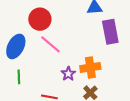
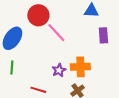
purple rectangle: (110, 32) -> (103, 35), size x0.7
pink line: (50, 44) -> (56, 33), moved

